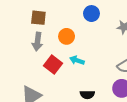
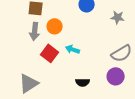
orange circle: (67, 36) -> (55, 26), moved

